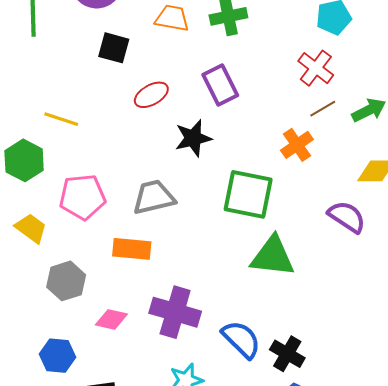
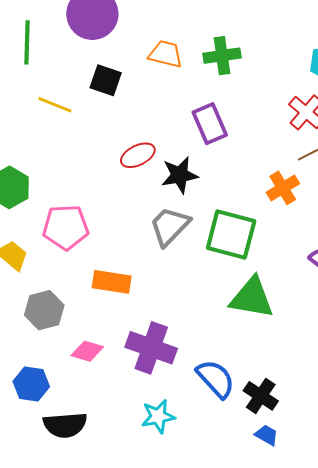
red ellipse: (151, 95) -> (138, 155), moved
yellow line: (61, 119) -> (55, 105), moved
gray trapezoid: (154, 197) -> (170, 226), moved, turned -36

